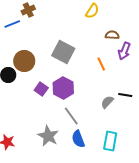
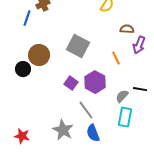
blue line: (12, 24) -> (27, 18), turned -49
purple hexagon: (63, 88) -> (95, 82), moved
purple square: (41, 89) -> (71, 83), moved
cyan rectangle: (110, 141) -> (125, 117), moved

